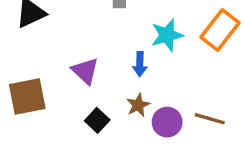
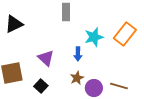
black square: (97, 120) -> (41, 86), moved

